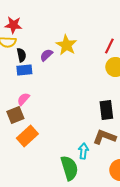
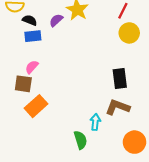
black semicircle: (21, 55) -> (30, 20), turned -56
brown square: (15, 115) -> (23, 84), turned 30
green semicircle: (69, 168) -> (80, 140), size x0.7

